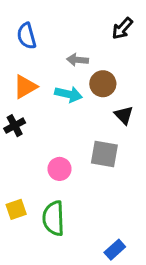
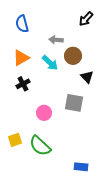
cyan arrow: (68, 94) -> (50, 63), turned 30
black cross: (15, 126) -> (23, 84), moved
green semicircle: (54, 218) -> (40, 146), turned -45
blue rectangle: (115, 250) -> (81, 167), turned 48

